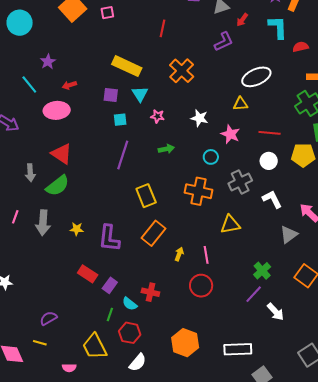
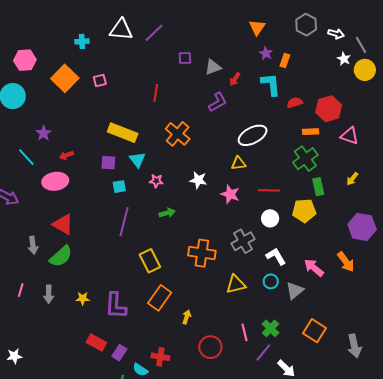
cyan circle: (211, 157) -> (271, 281), moved
gray arrow: (43, 223) -> (49, 294), size x0.7
pink line: (206, 255) -> (244, 332), moved

